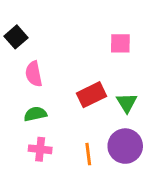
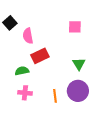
pink semicircle: (34, 74) -> (28, 36), moved
red rectangle: (91, 95) -> (40, 56), moved

